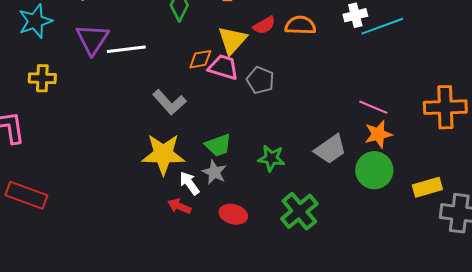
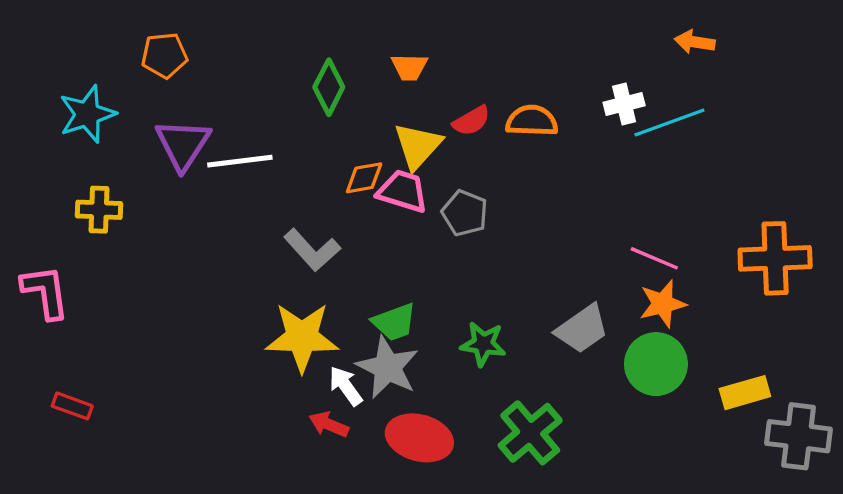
gray star: (214, 172) -> (388, 367), size x1.5
red rectangle: (26, 195) -> (72, 406), size x0.6
red ellipse: (233, 214) -> (419, 438), size x1.4

